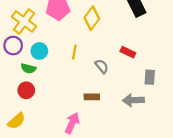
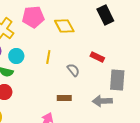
yellow diamond: (92, 18) -> (64, 26), turned -65
gray rectangle: (150, 77) -> (117, 80), size x1.5

